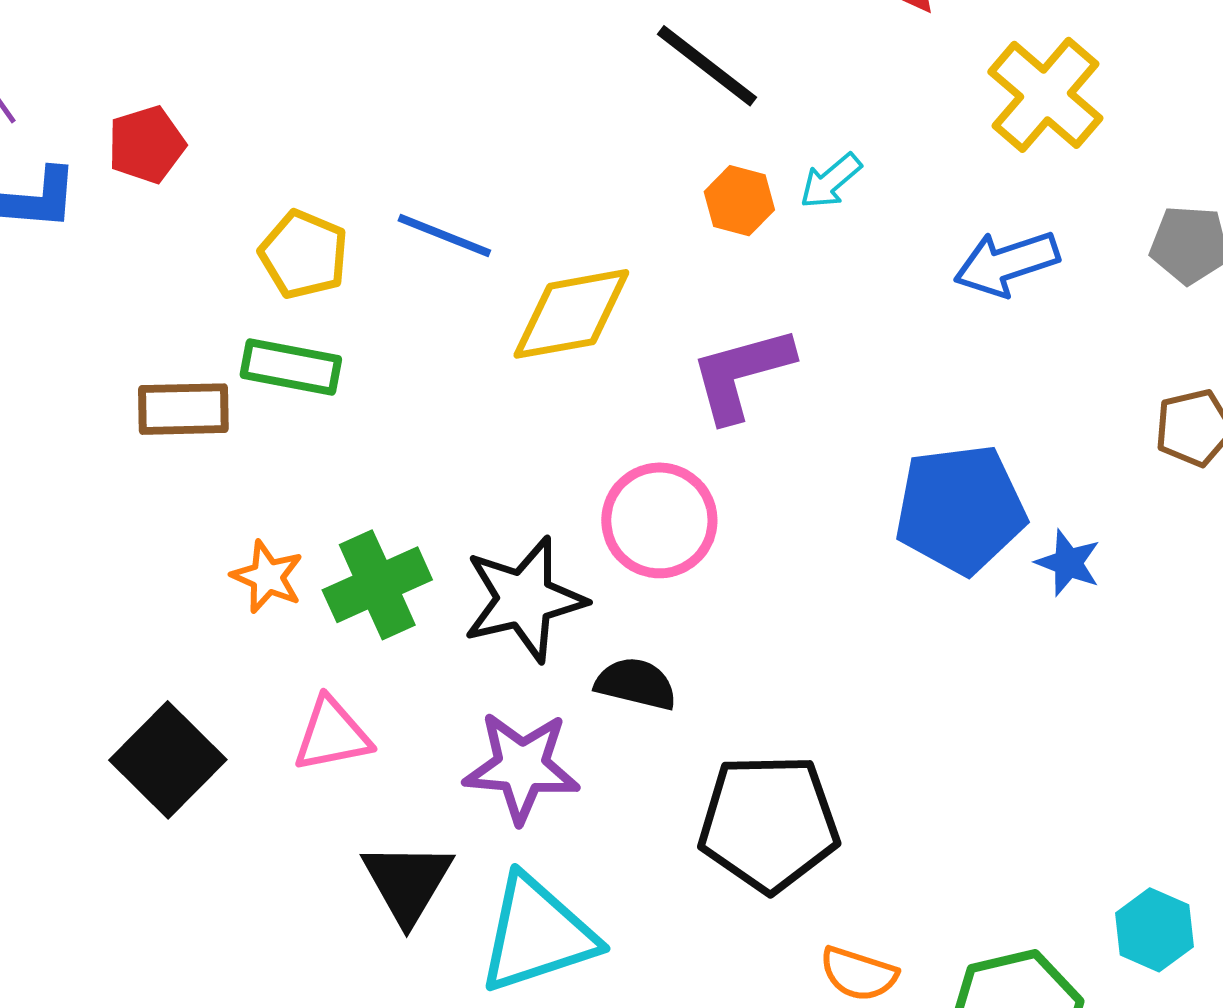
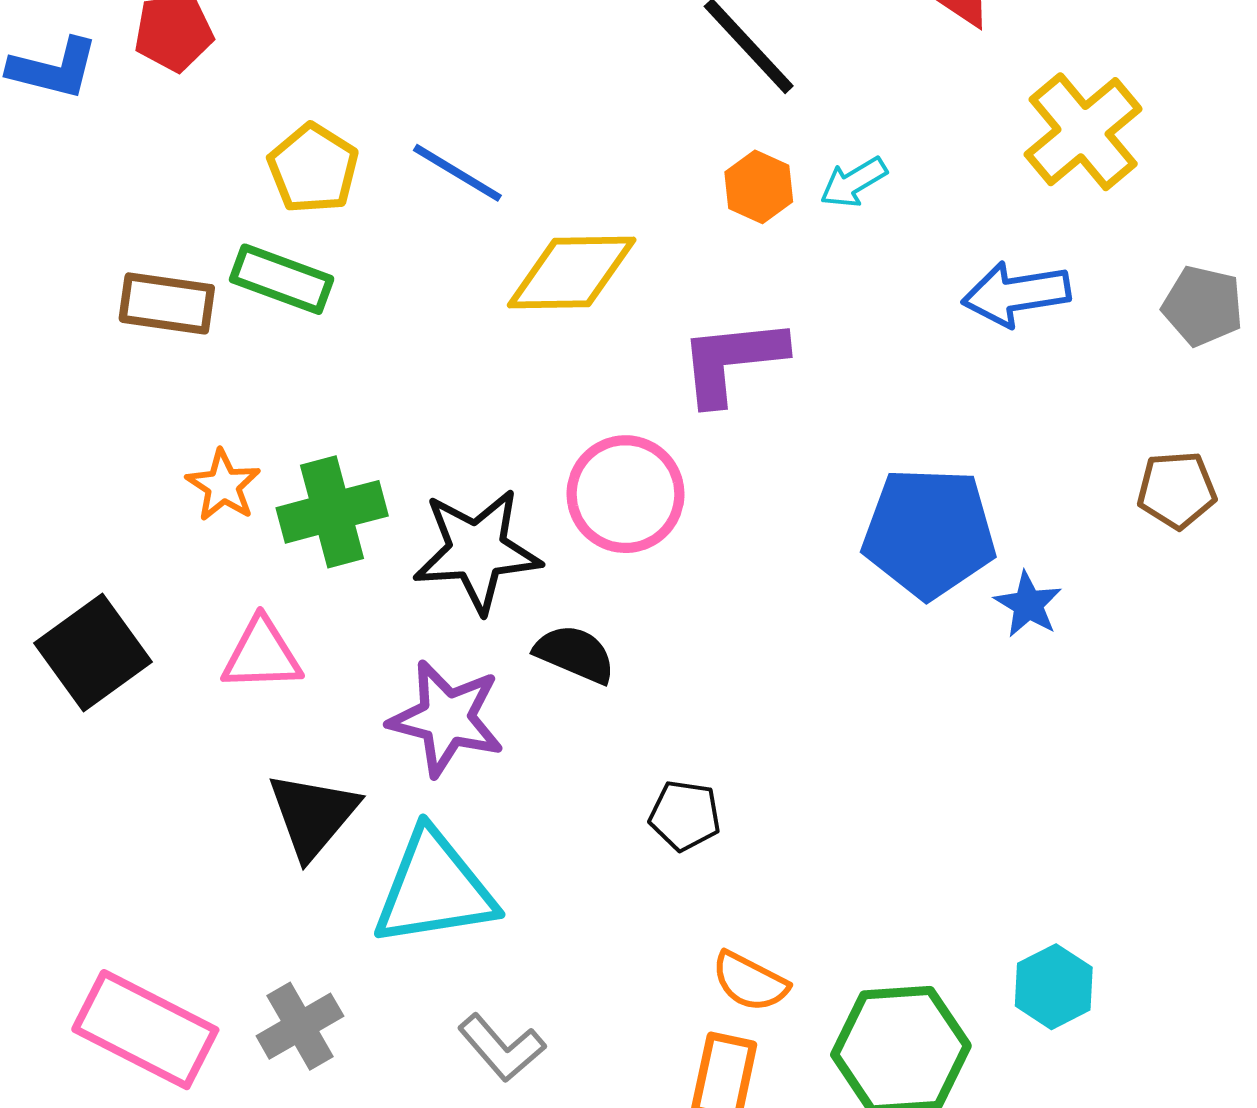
black pentagon: (769, 823) -> (685, 816), size x0.5

